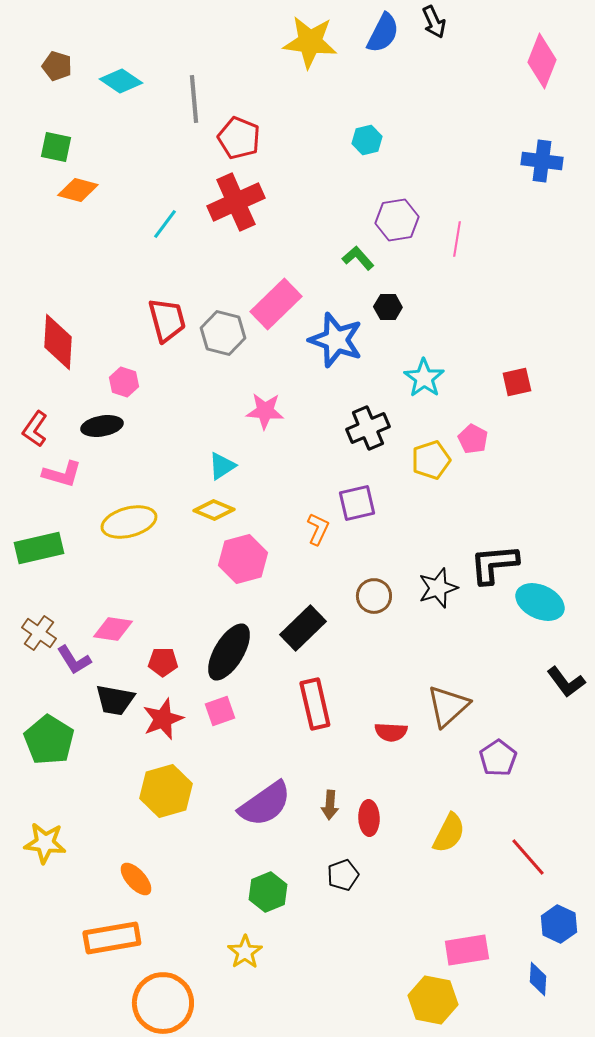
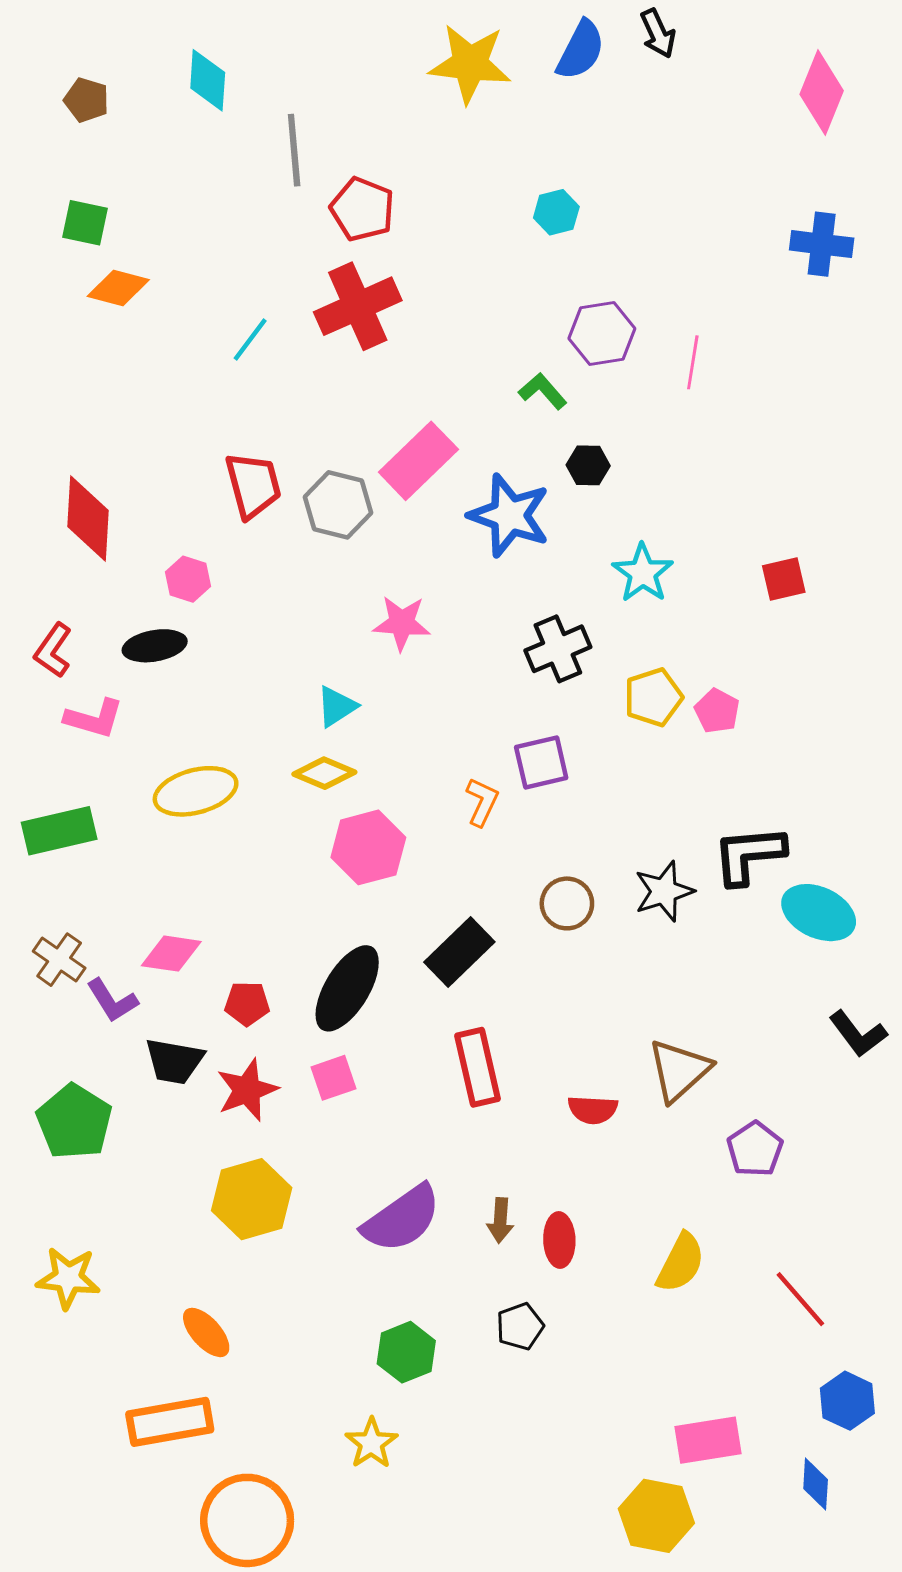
cyan diamond: (121, 81) -> (208, 80), moved, turned 60
pink pentagon: (473, 439) -> (717, 711), moved

